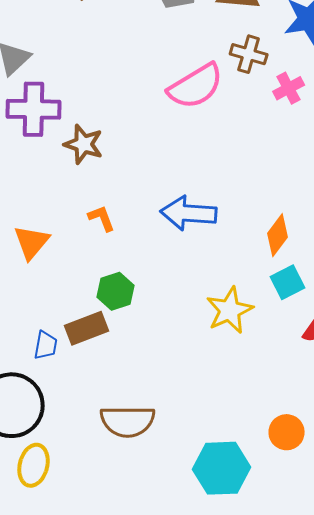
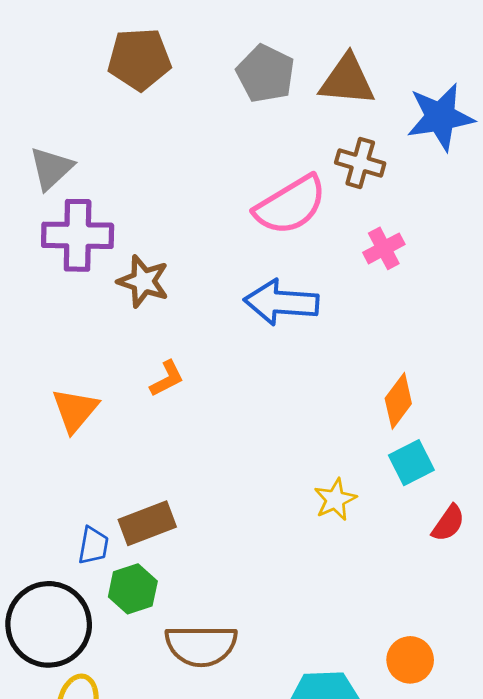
pink cross: (289, 88) -> (384, 248), moved
blue arrow: (189, 213) -> (281, 302), moved
orange L-shape: (102, 218) -> (167, 379), turned 84
green hexagon: (116, 291) -> (133, 589), moved
yellow star: (230, 310) -> (335, 500), size x0.7

